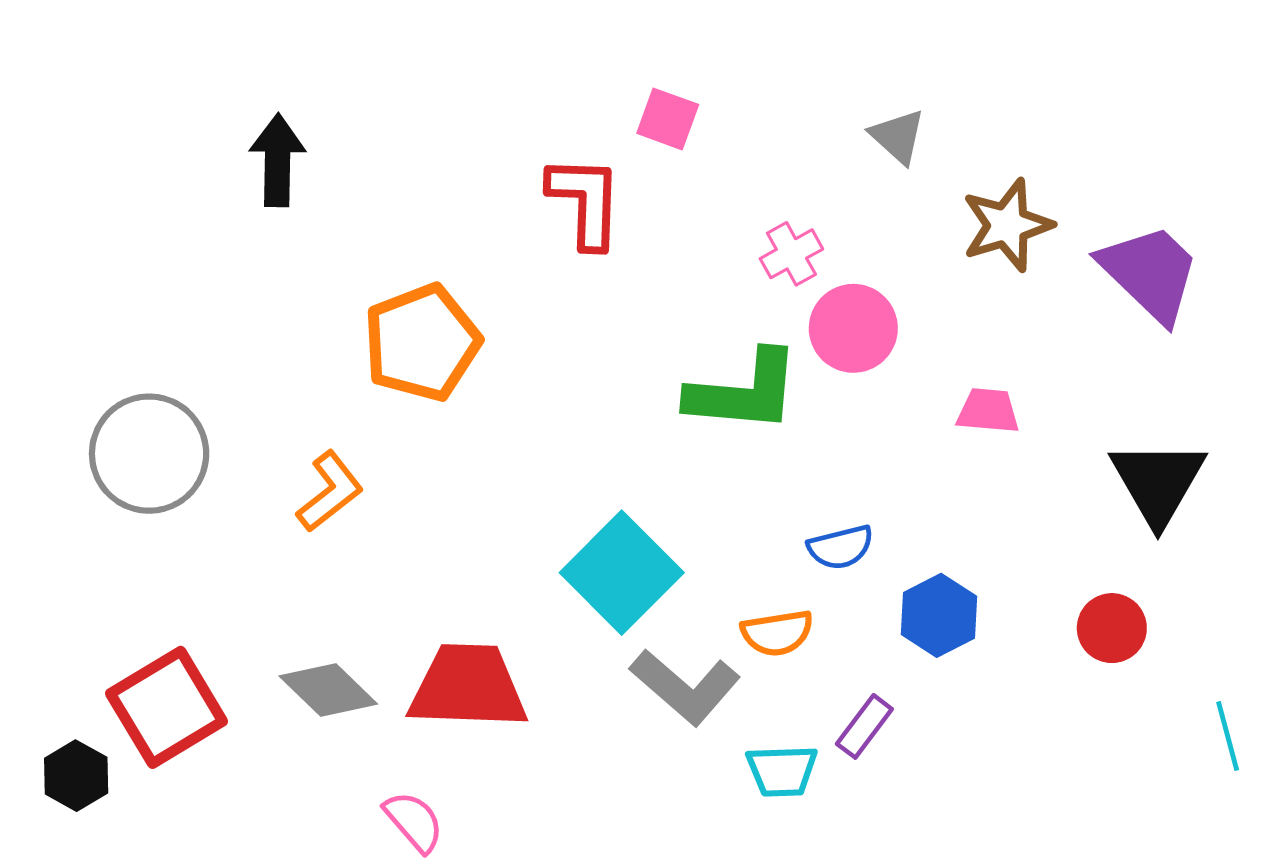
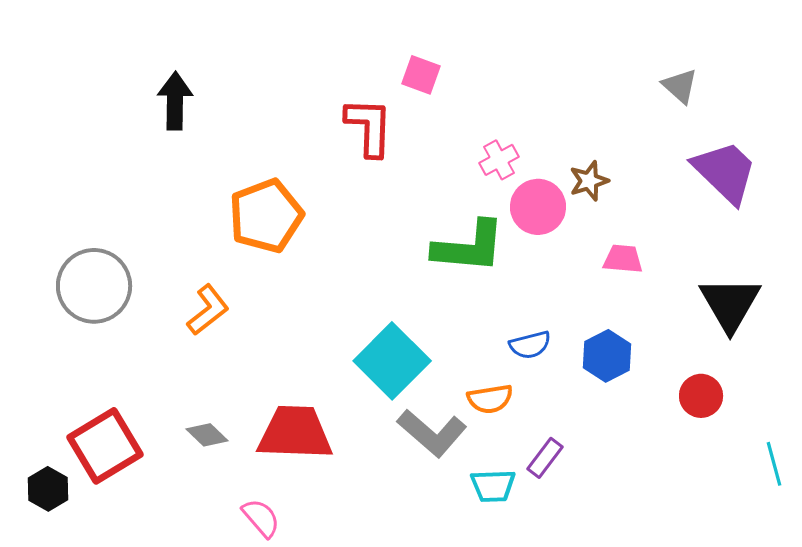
gray triangle: (898, 136) -> (680, 86), moved
brown star: (1007, 225) -> (589, 181), moved, size x0.7
blue hexagon: (939, 615) -> (607, 356), moved
gray diamond: (328, 690) -> (207, 435), size x0.7

